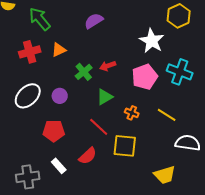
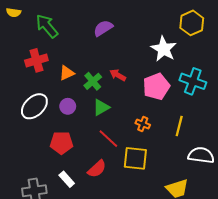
orange triangle: (59, 50) -> (67, 73), moved
red arrow: (108, 66) -> (118, 75), turned 49
green triangle: (105, 97) -> (101, 107), moved
yellow line: (167, 115) -> (179, 126), turned 72

